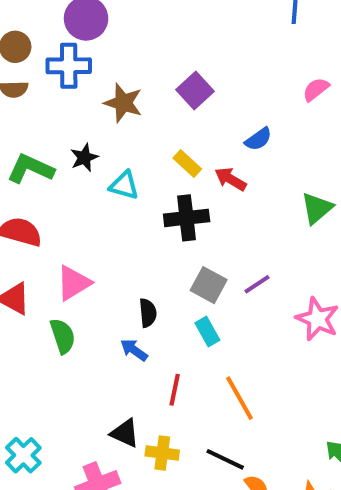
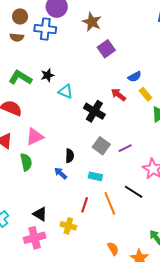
brown star: (123, 103) -> (92, 22), moved
yellow rectangle: (187, 163) -> (146, 94), moved
black cross: (187, 218) -> (94, 111), turned 30
cyan rectangle: (207, 331) -> (95, 176), moved, turned -56
red line: (175, 390) -> (85, 205), moved
black triangle: (125, 433) -> (40, 214), moved
black line: (225, 459) -> (134, 192), moved

